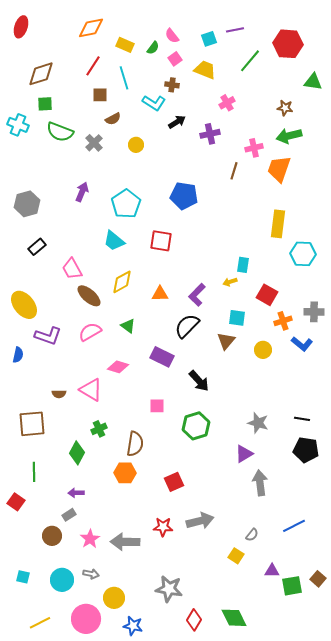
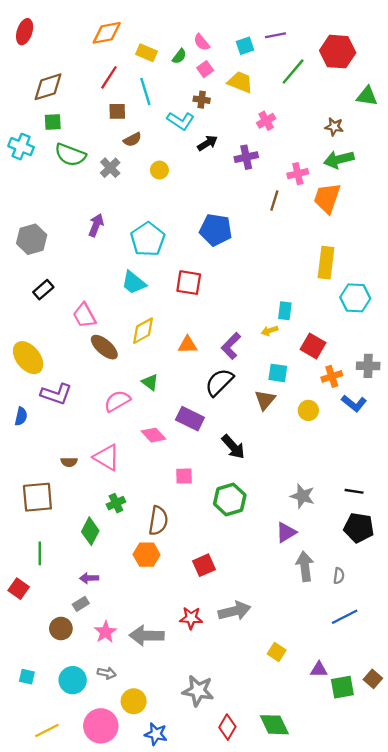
pink semicircle: (90, 332) -> (117, 401), moved
pink diamond: (118, 367) -> (154, 435), moved, turned 30
gray semicircle: (252, 535) -> (339, 576), moved, turned -32

